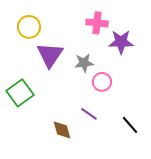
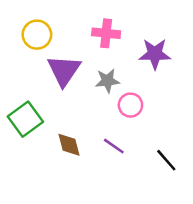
pink cross: (97, 23) -> (106, 33), moved
brown diamond: (62, 130) -> (69, 145), moved

